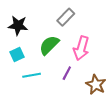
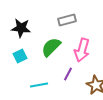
gray rectangle: (66, 17) -> (67, 20), turned 30
cyan line: (32, 75) -> (39, 85), moved

